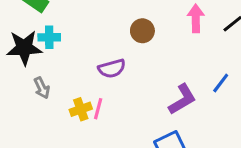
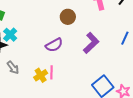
cyan cross: (49, 37) -> (10, 35), turned -32
purple L-shape: (182, 99) -> (91, 43), moved

